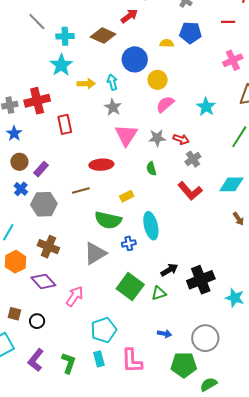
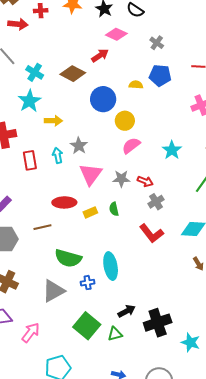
cyan cross: (65, 36) -> (35, 72), turned 30
cyan arrow: (112, 82) -> (58, 155), moved
yellow rectangle: (127, 196) -> (90, 212), moved

